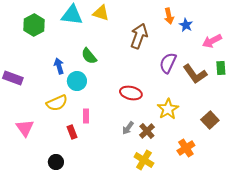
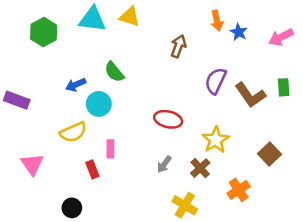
brown arrow: (139, 36) -> (178, 46), size x0.7
pink arrow: (212, 41) -> (281, 37), moved
blue arrow: (59, 66) -> (76, 85), turned -98
brown cross: (147, 131) -> (200, 168), moved

